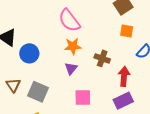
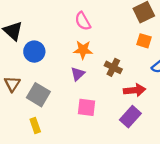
pink semicircle: (69, 20) -> (83, 21), size x0.7
red arrow: (124, 76) -> (135, 90), turned 72
purple rectangle: (123, 101) -> (130, 117), turned -30

